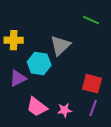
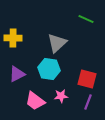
cyan hexagon: (39, 64) -> (49, 69), moved
pink star: (65, 110) -> (61, 96), moved

